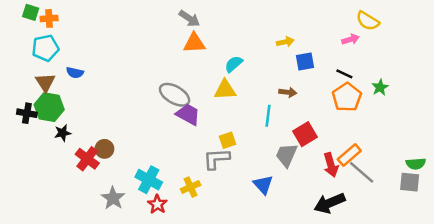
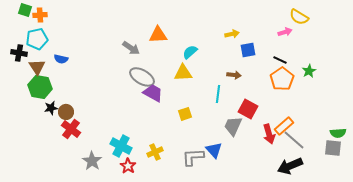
gray arrow: (189, 18) -> (131, 48), moved
black cross: (27, 113) -> (19, 53), moved
red square: (305, 134) -> (248, 109), turned -30
brown circle: (104, 149) -> (66, 112), moved
gray L-shape: (216, 159) -> (193, 157), moved
black arrow: (330, 203) -> (290, 166), moved

